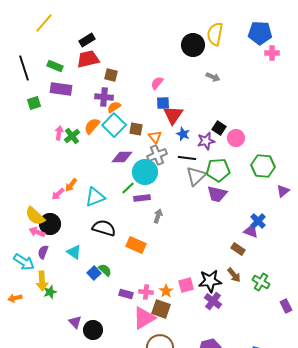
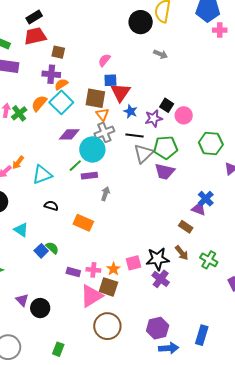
brown square: (136, 129) -> (95, 98), moved, size x1.5
black semicircle: (104, 228) -> (51, 206), size x0.6

